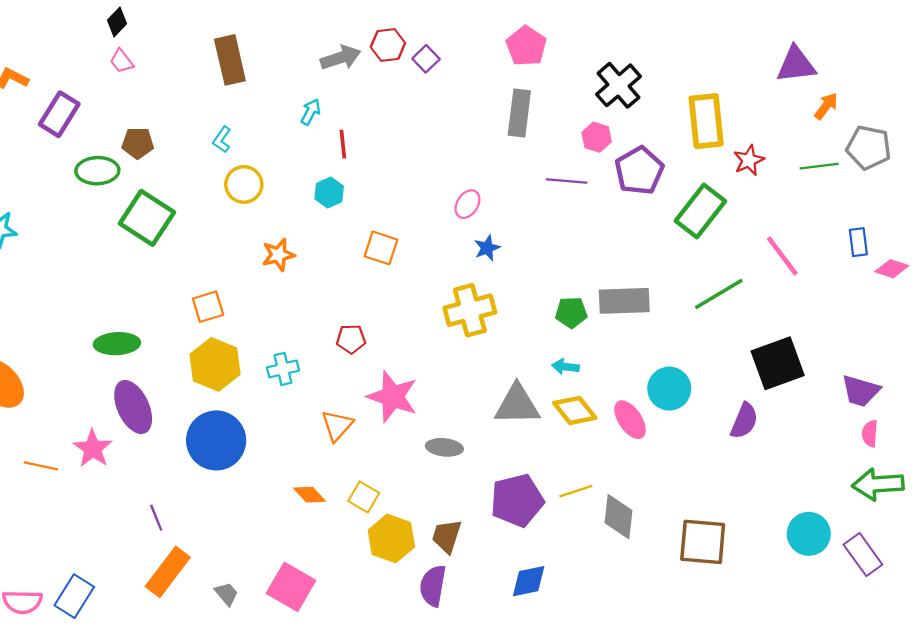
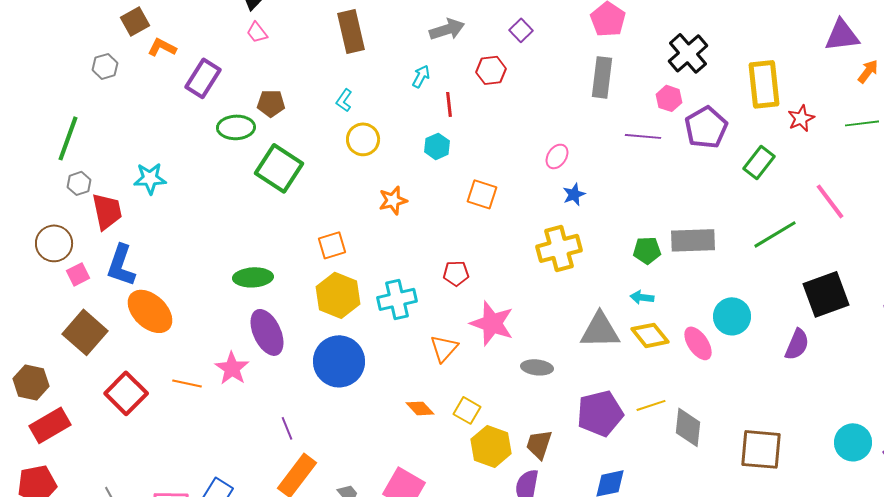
red hexagon: (388, 45) -> (491, 70), moved
green rectangle: (700, 211) -> (759, 162), size x0.7
cyan cross: (283, 369) -> (397, 299), size x1.4

